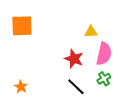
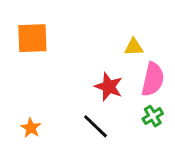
black line: (76, 87) -> (95, 126), moved

